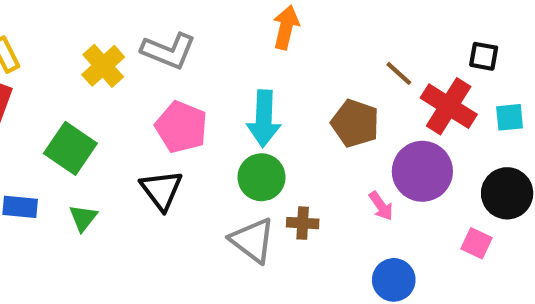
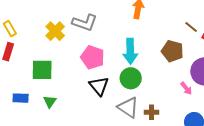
green square: (70, 148) -> (42, 70), turned -30
black triangle: (161, 190) -> (99, 86), moved
brown cross: (303, 223) -> (151, 112), moved

